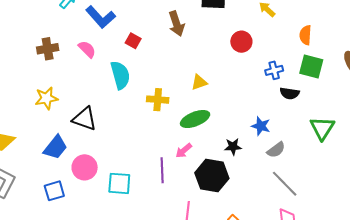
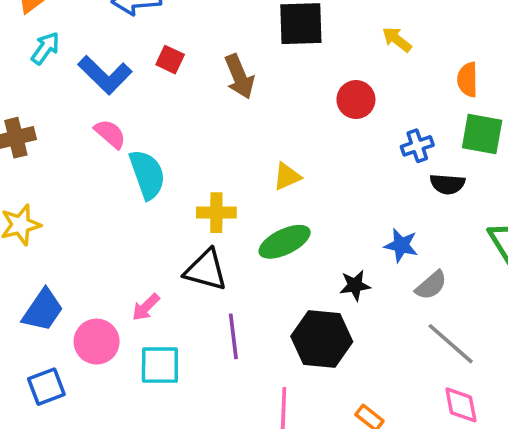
red square: (133, 41) -> (170, 60), moved
pink semicircle: (87, 49) -> (110, 134), moved
black triangle: (85, 119) -> (206, 270), moved
pink arrow: (184, 151) -> (146, 307), moved

